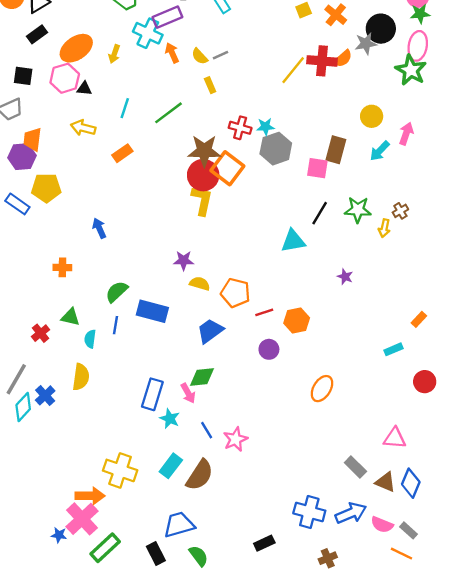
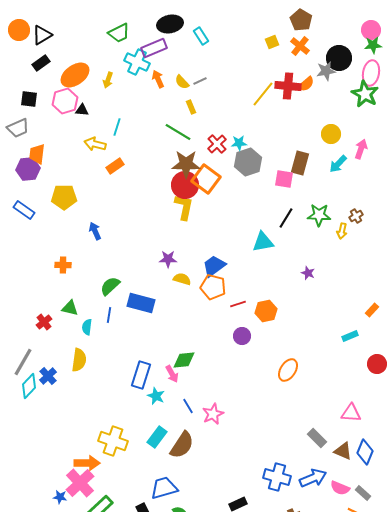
green line: (169, 113) -> (178, 132), moved, turned 68
yellow arrow: (83, 128) -> (95, 144), moved
red cross: (240, 128) -> (217, 144), turned 30
yellow pentagon: (46, 188) -> (64, 197), moved
blue trapezoid: (210, 331) -> (214, 266), moved

